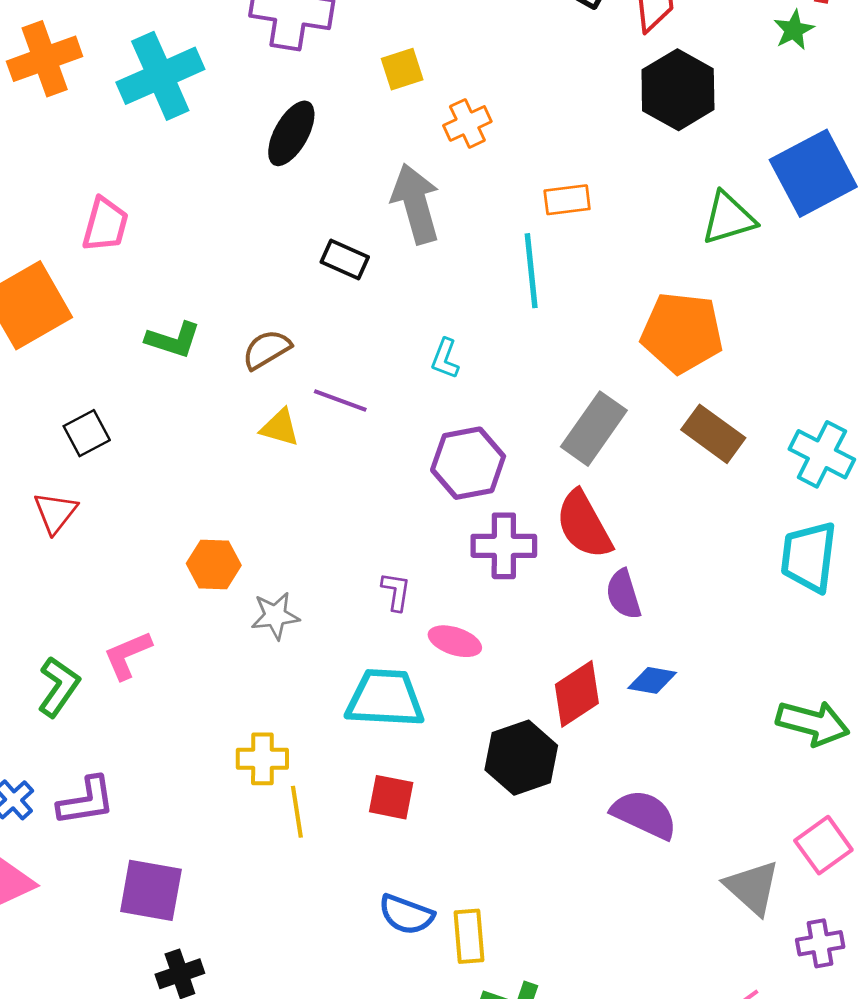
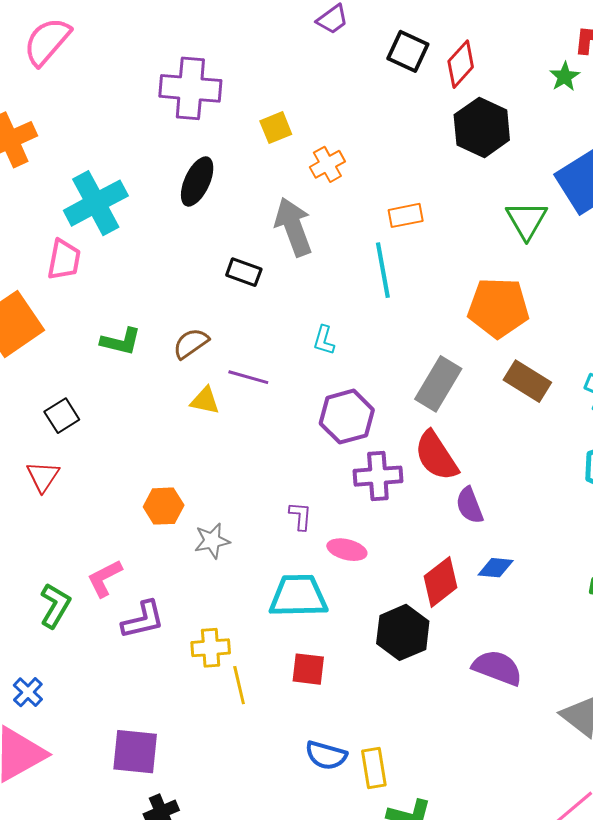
cyan cross: (160, 76) -> (96, 203), moved
green triangle: (728, 218) -> (527, 220), turned -39
purple L-shape: (86, 801) -> (143, 620), moved

